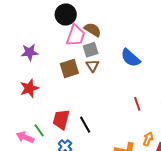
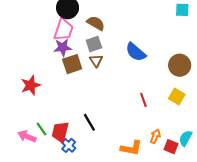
pink trapezoid: (76, 36) -> (64, 30), moved
purple star: (30, 52) -> (63, 47), moved
red trapezoid: (61, 119) -> (60, 132), moved

